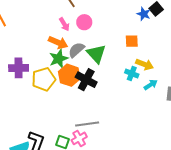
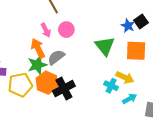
orange square: (132, 41) -> (136, 51), moved, size x1.5
orange arrow: (58, 43) -> (38, 48), turned -144
green triangle: (96, 54) -> (105, 46), moved
black cross: (86, 80) -> (64, 89), turned 30

